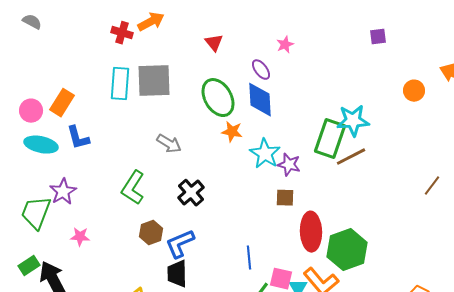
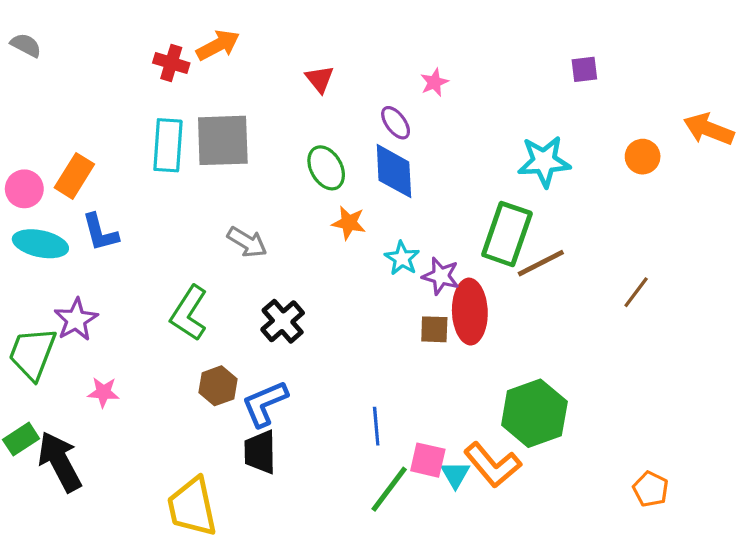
green ellipse: (218, 98) -> (326, 168), size x0.7
cyan star: (353, 121) -> (544, 161), moved
cyan star: (265, 154) -> (402, 258), size x0.7
brown line: (432, 186) -> (636, 292), moved
red ellipse: (311, 232) -> (470, 312), moved

